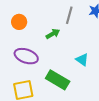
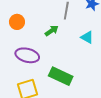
cyan triangle: (82, 60) -> (87, 37), moved

